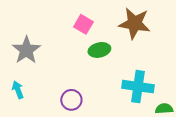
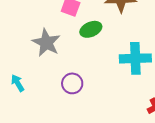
gray star: (26, 50) -> (46, 43), moved

